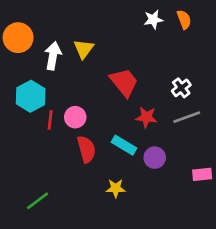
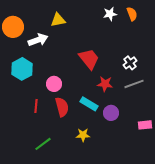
yellow triangle: (84, 49) -> (58, 20), moved, turned 42
white arrow: (53, 56) -> (38, 40), turned 60
red line: (50, 120) -> (36, 106), moved
green line: (38, 201) -> (43, 144), moved

